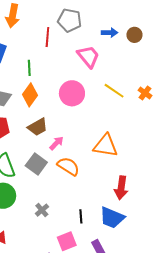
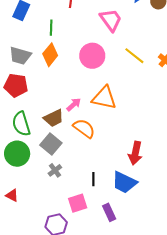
brown trapezoid: (38, 127) -> (54, 118), moved
orange triangle: (106, 146) -> (104, 98), moved
gray square: (36, 164) -> (51, 144), moved

